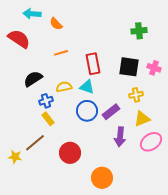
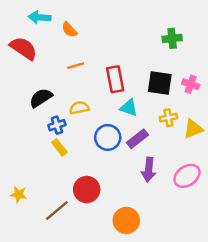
cyan triangle: (87, 87) -> (129, 108), moved
yellow triangle: (142, 119) -> (193, 129), moved
brown line: (35, 143) -> (57, 211), moved

